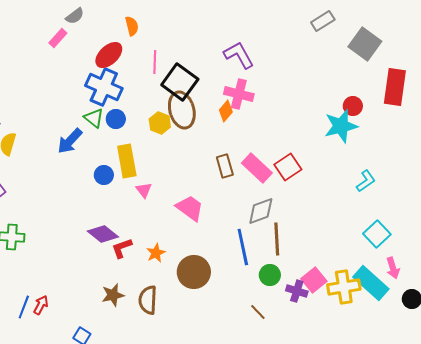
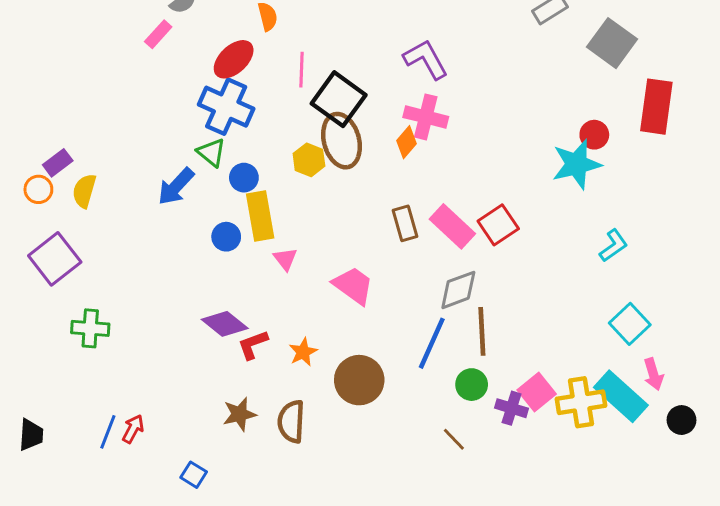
blue circle: (116, 119) -> (244, 178), moved
blue line: (243, 247) -> (432, 343), turned 36

